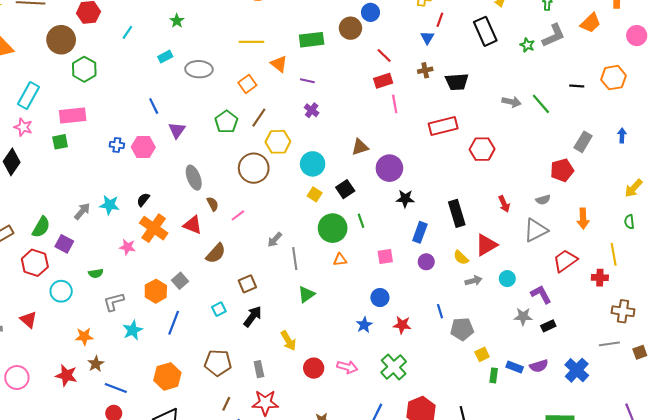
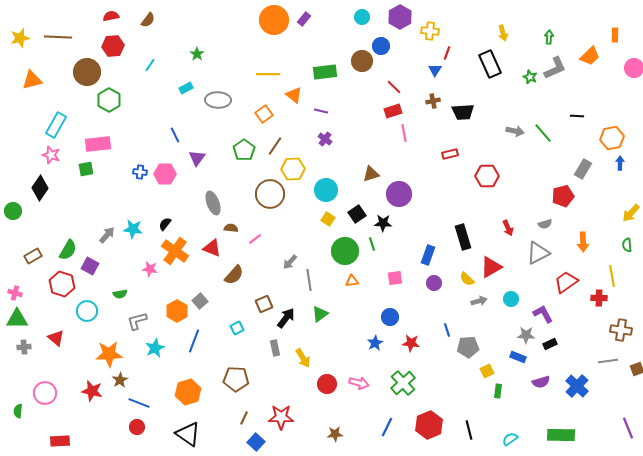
orange hexagon: (614, 78) -> (612, 138), moved
red rectangle: (443, 126) -> (450, 154), size x0.6
black star: (405, 199) -> (383, 223), moved
brown semicircle: (213, 204) -> (231, 228), turned -56
black arrow: (253, 316) -> (286, 318), moved
orange star: (84, 336) -> (109, 354), size x1.5
blue rectangle: (515, 367) -> (518, 357), moved
gray rectangle: (259, 369) -> (275, 348), moved

